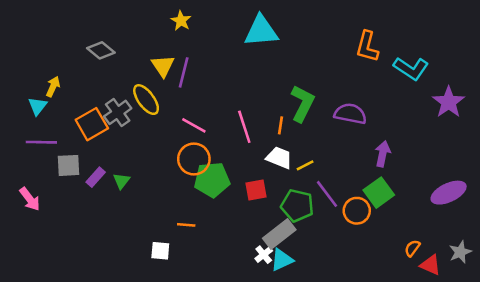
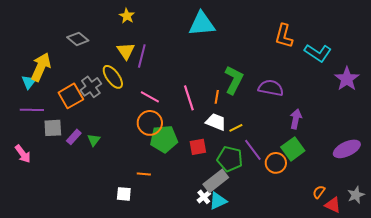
yellow star: (181, 21) -> (127, 16), moved
yellow arrow: (53, 87) -> (41, 67), size x1.8

